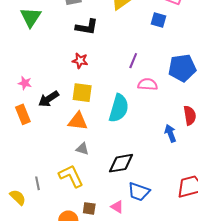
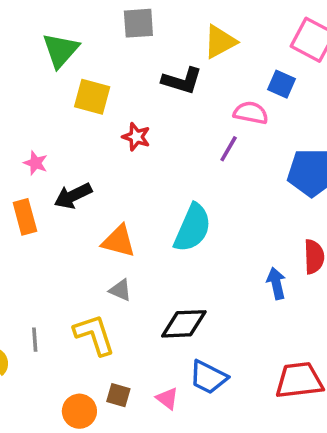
black L-shape: (87, 27) -> (182, 81), moved
pink semicircle: (148, 84) -> (251, 113), moved
yellow square: (82, 93) -> (92, 97), moved

